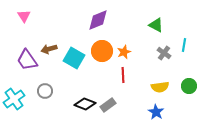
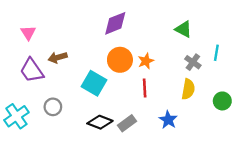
pink triangle: (24, 16) -> (28, 33), moved
cyan square: (74, 58) -> (94, 83), moved
yellow semicircle: (160, 87) -> (188, 89), moved, turned -72
blue star: (156, 112) -> (168, 120), moved

